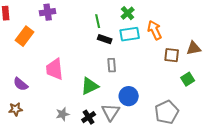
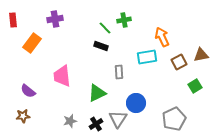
green cross: (128, 13) -> (124, 20), moved, turned 32
green line: (98, 21) -> (105, 28), turned -32
cyan rectangle: (130, 34) -> (147, 57), moved
black rectangle: (105, 39) -> (101, 46), moved
brown square: (172, 55) -> (179, 62), turned -35

